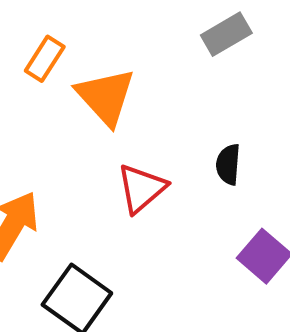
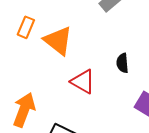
red triangle: (142, 188) -> (83, 82), turned -40

